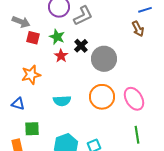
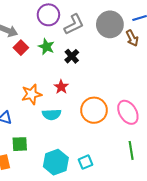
red square: (33, 38) -> (21, 48), turned 32
red star: (61, 56) -> (61, 87), moved
gray circle: (104, 59) -> (110, 24), moved
orange star: (31, 75) -> (31, 94), moved

